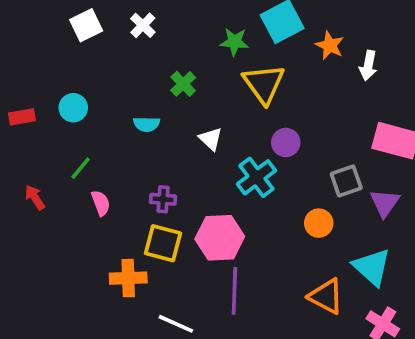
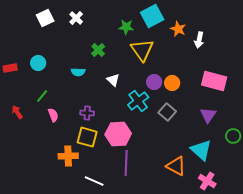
gray square: (346, 181) -> (167, 112), moved, turned -30
orange circle: (319, 223) -> (172, 83), moved

